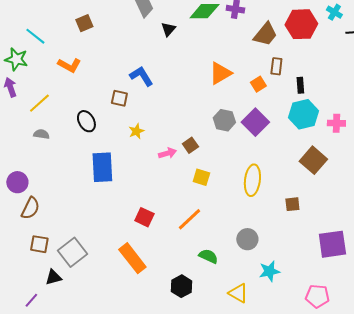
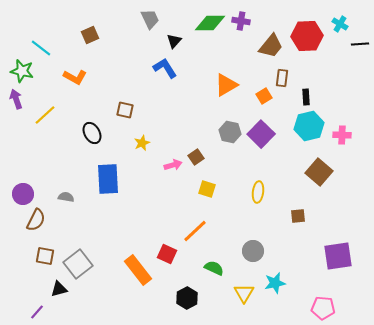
blue L-shape: (141, 76) -> (165, 68), moved
gray semicircle: (41, 134) -> (66, 197), moved
yellow ellipse: (252, 180) -> (258, 192), size x0.7
red square: (144, 217) -> (167, 254), moved
yellow triangle: (238, 293) -> (244, 293), moved, turned 30

